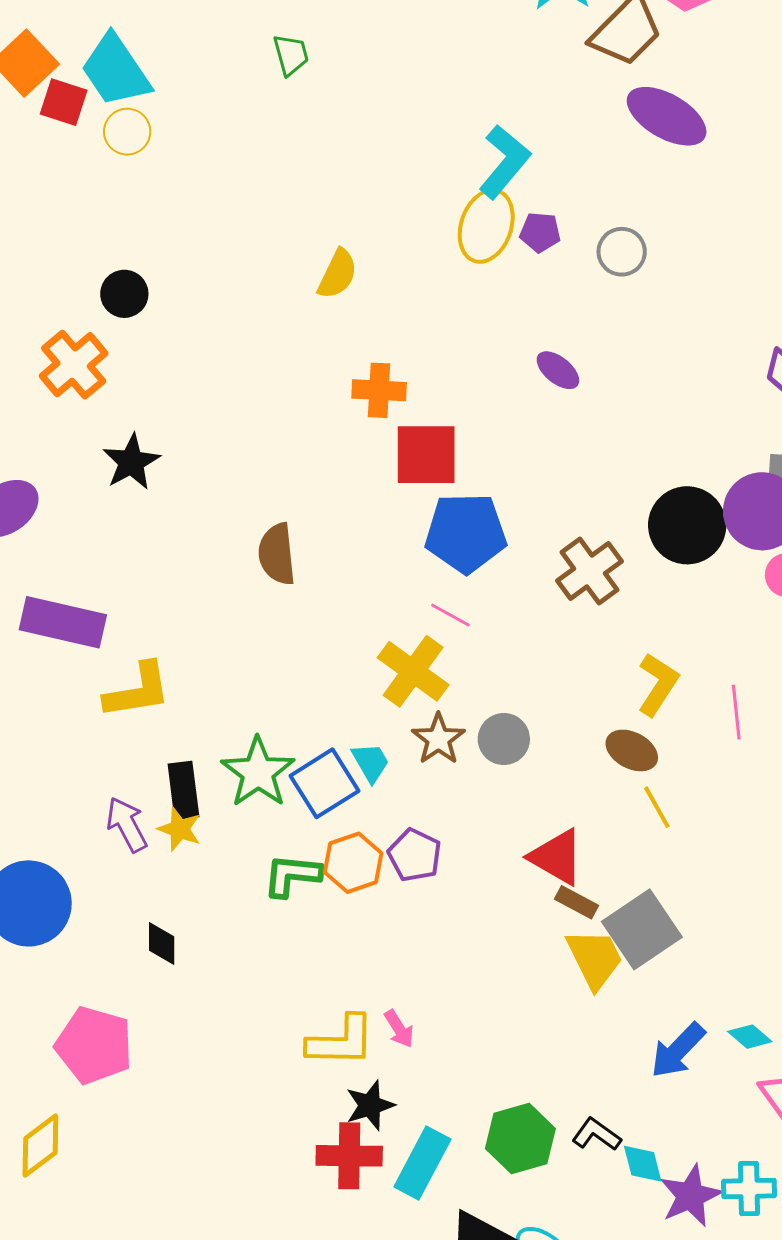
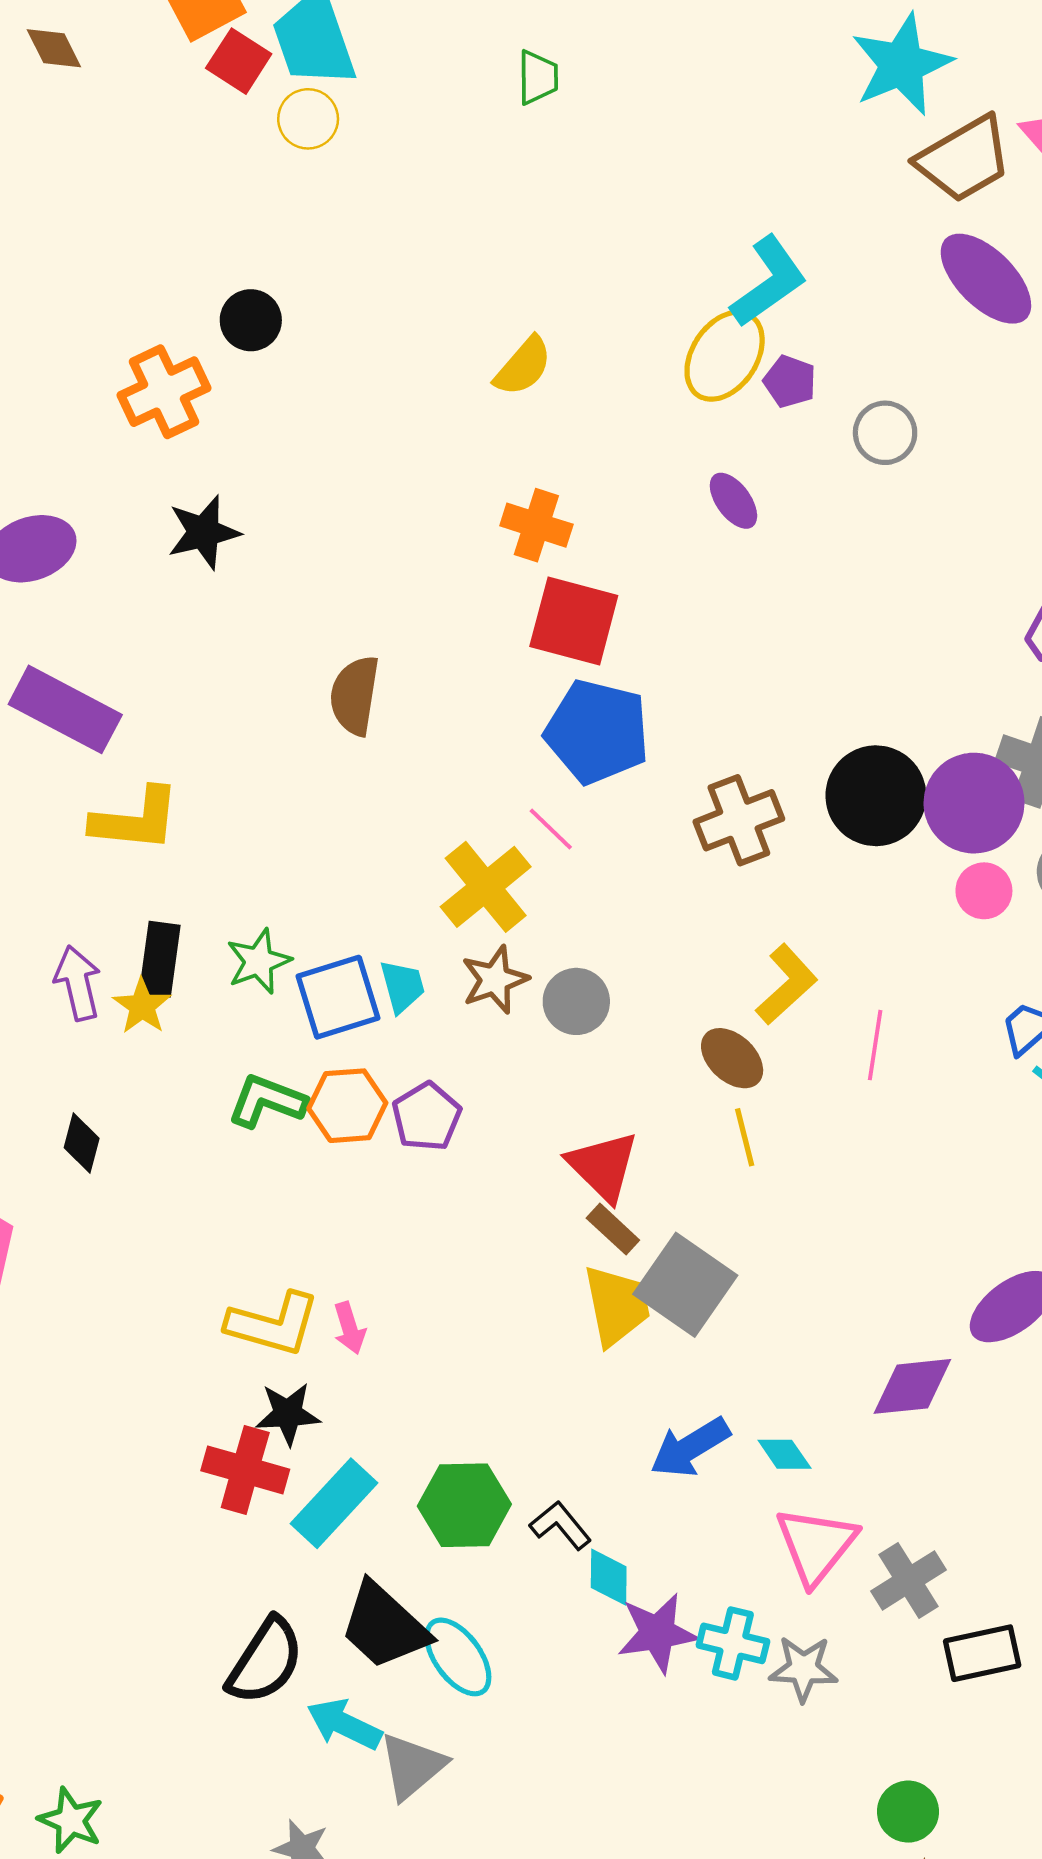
purple ellipse: (558, 370) -> (733, 501), moved
green star: (258, 772) -> (259, 961), size x0.7
gray square: (642, 929) -> (685, 1285), turned -36

